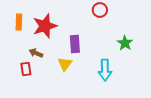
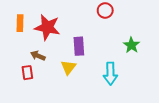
red star: (45, 26) -> (47, 27), turned 30

